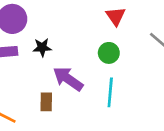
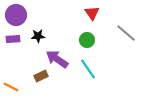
cyan line: (110, 92) -> (88, 69), turned -40
brown rectangle: (46, 102) -> (41, 76), turned 64

